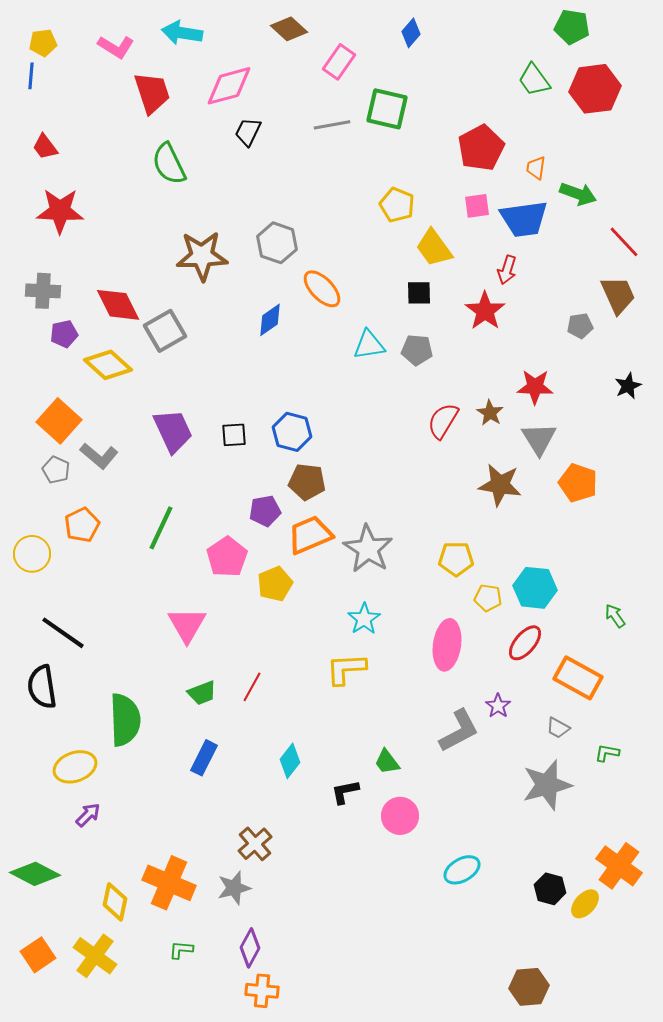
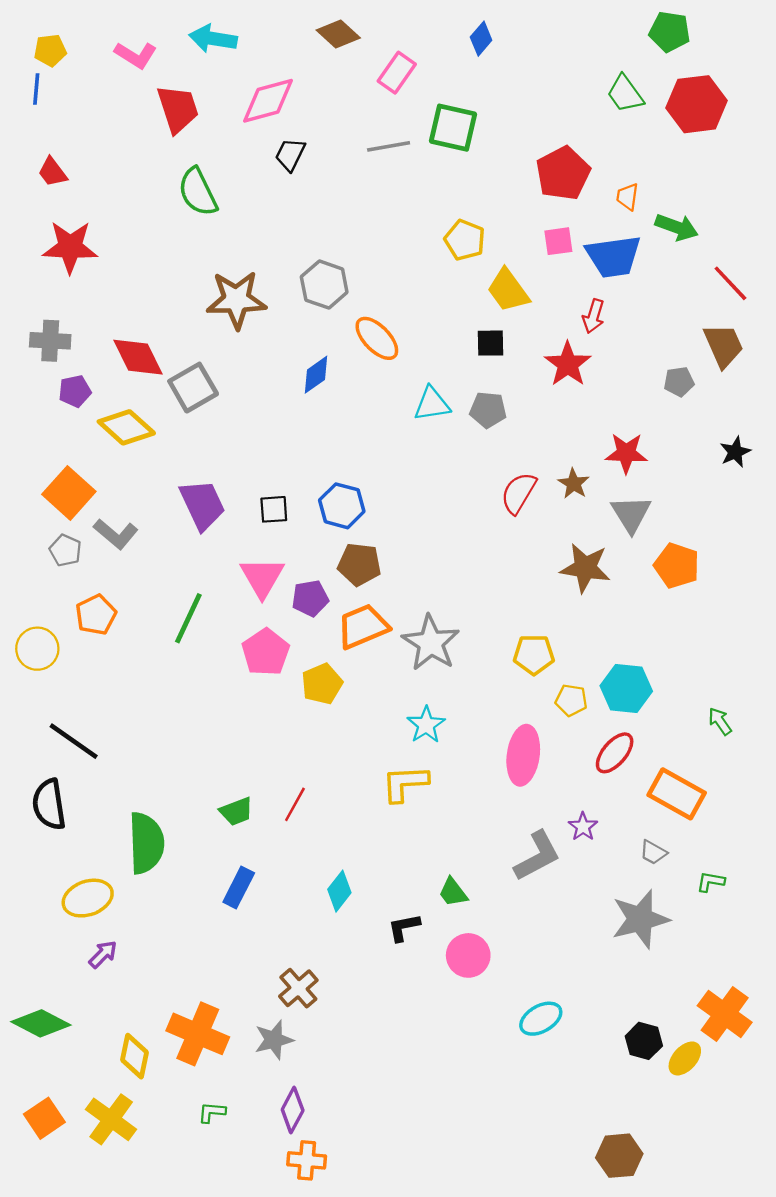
pink triangle: (187, 625) -> (262, 577), moved

